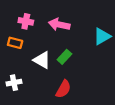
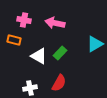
cyan triangle: (102, 36) -> (95, 44), moved
white cross: (14, 83) -> (30, 88), moved

